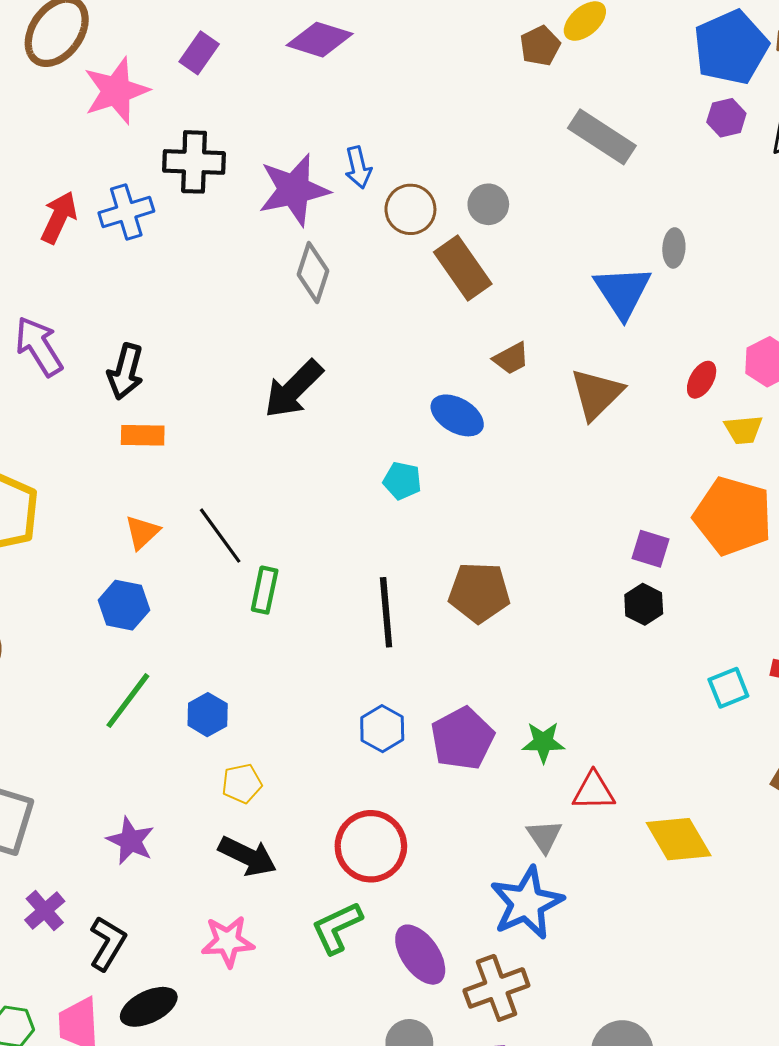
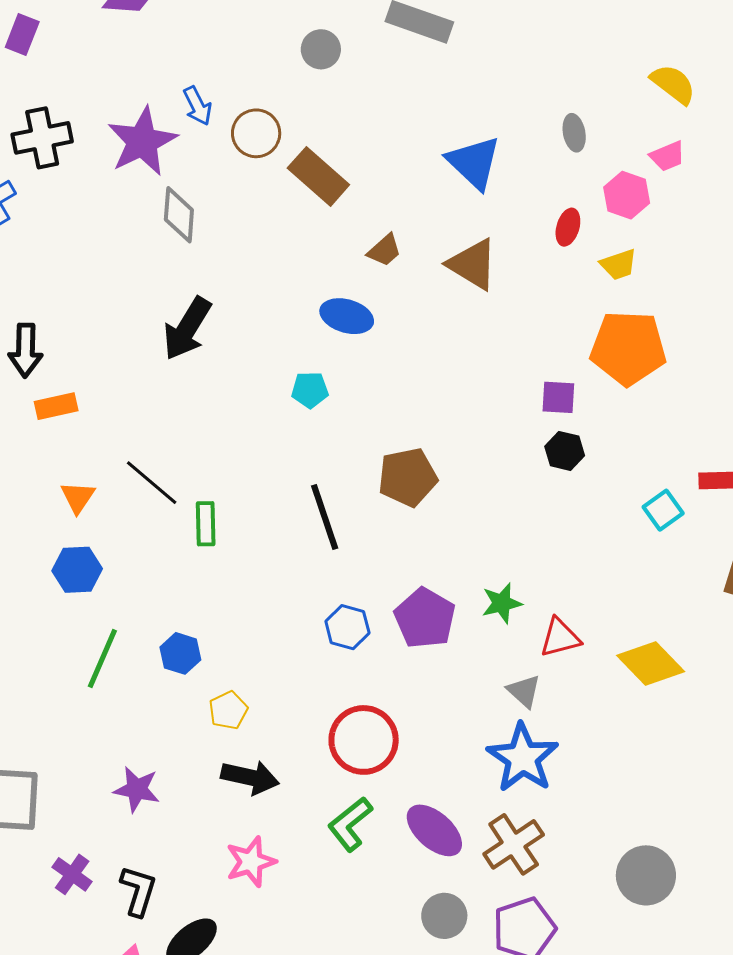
gray circle: (488, 204) -> (321, 49), moved
gray ellipse: (674, 248) -> (574, 133), moved
brown triangle: (597, 394) -> (473, 264), turned -30

